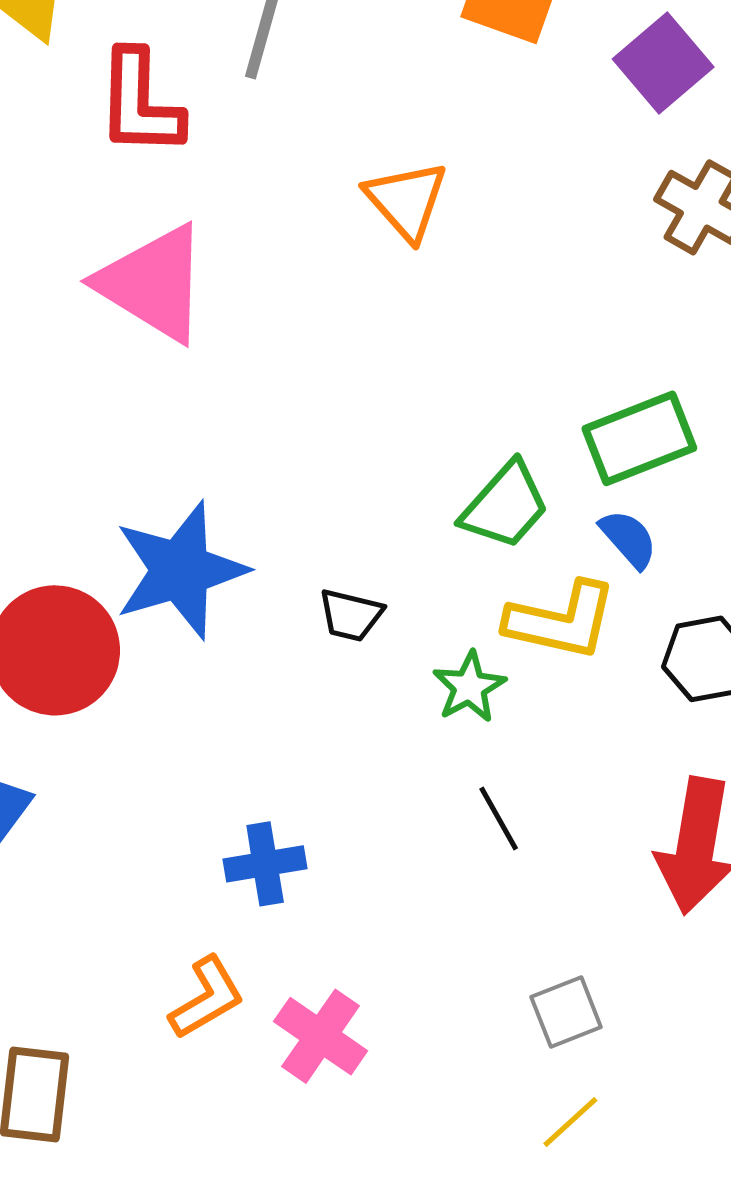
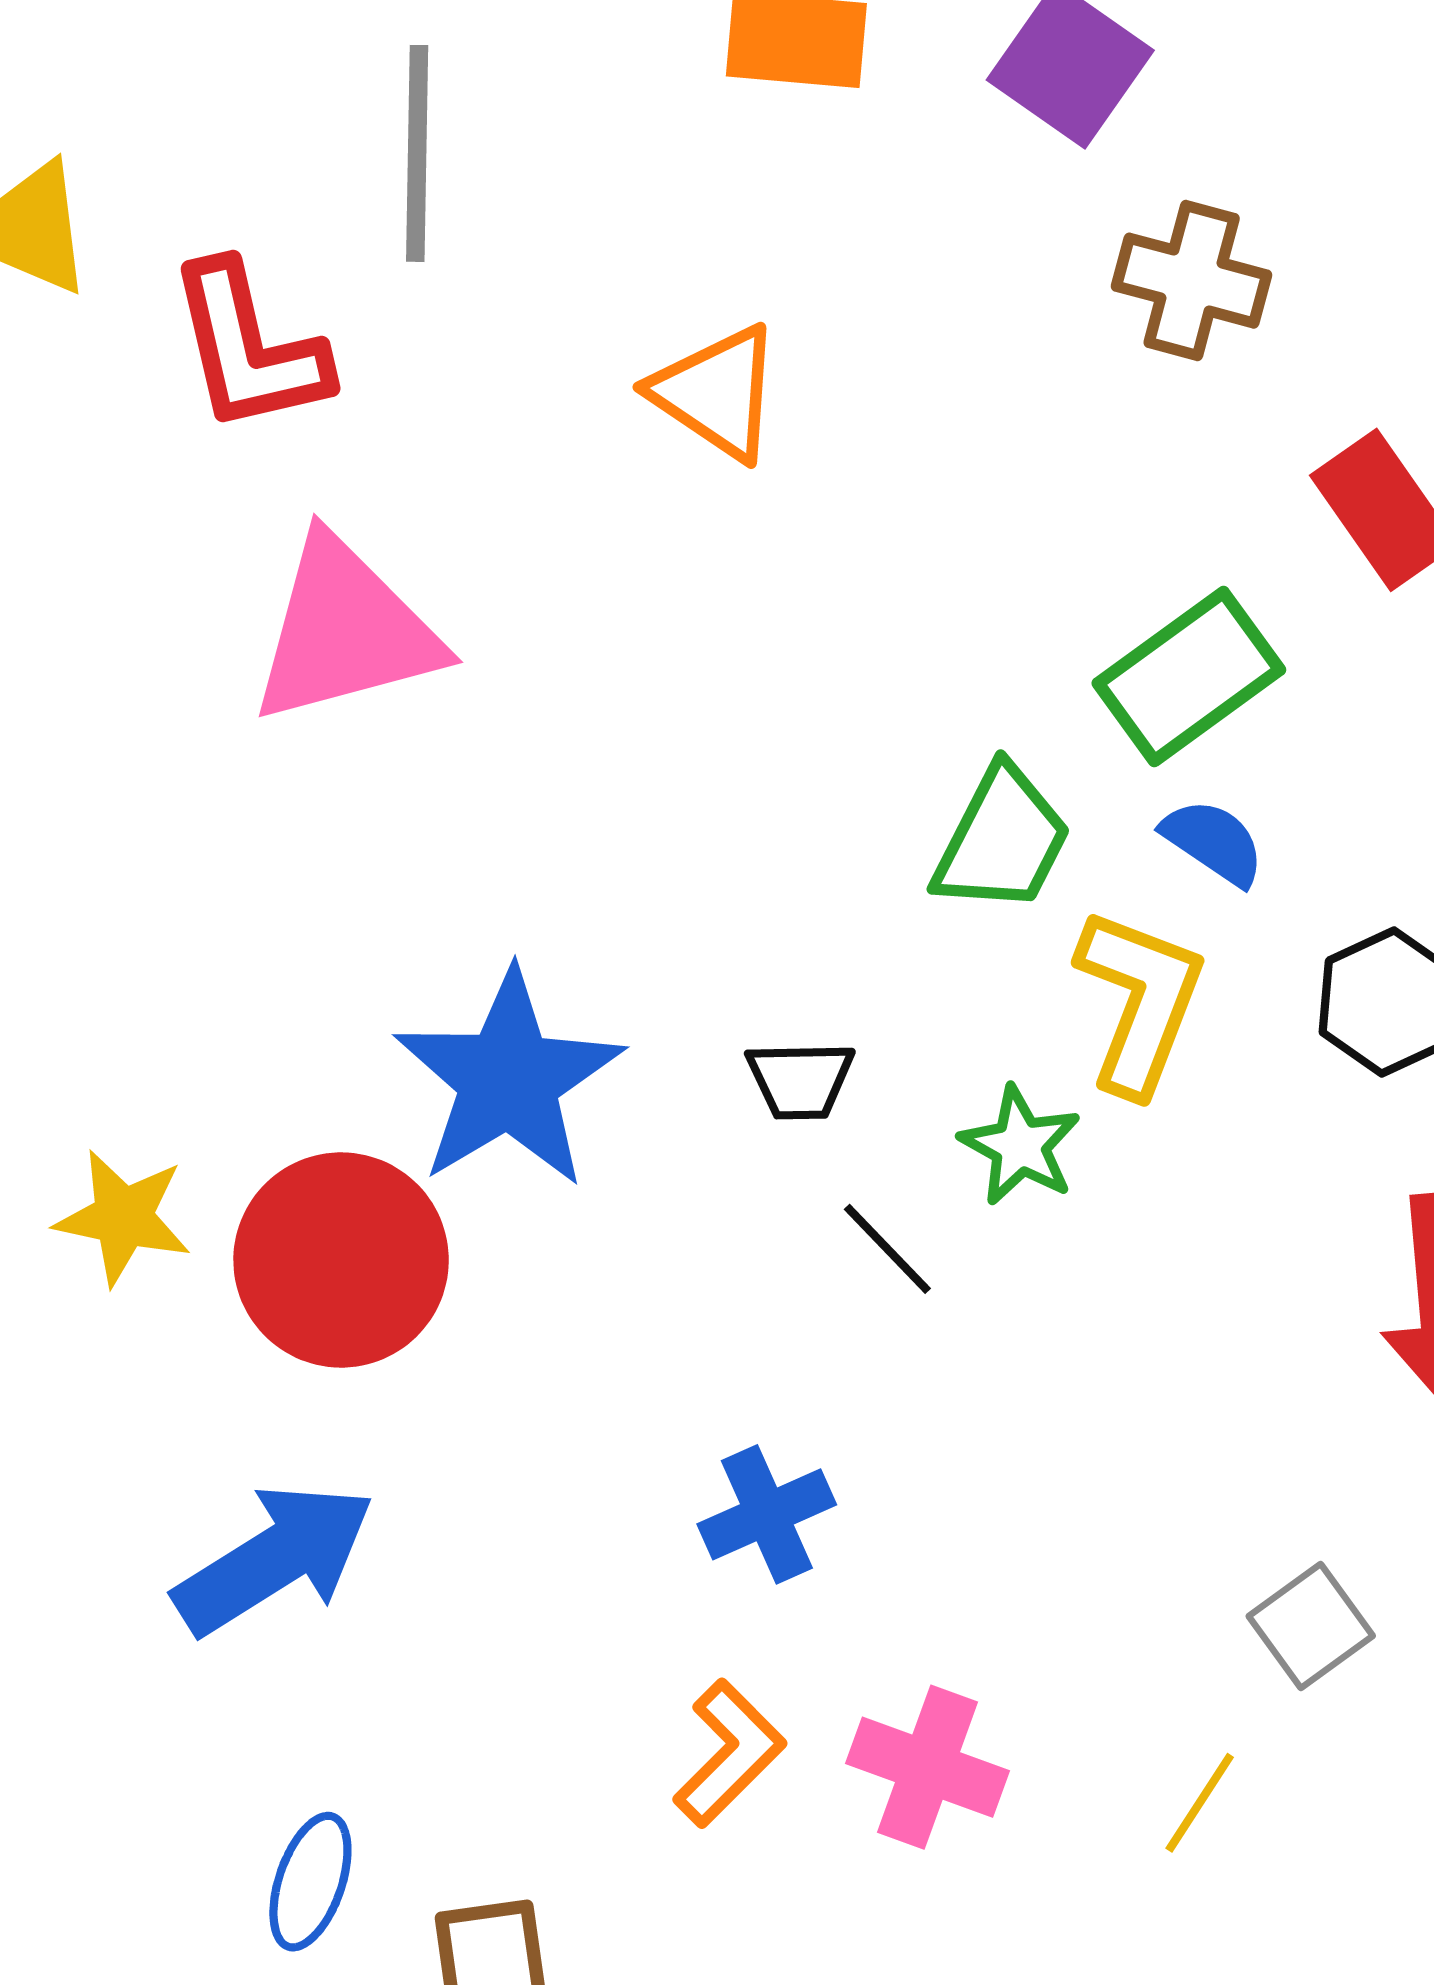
pink triangle: (153, 283) -> (345, 631), turned -32
yellow L-shape: (561, 621) -> (1140, 1001), turned -67
black line: (499, 818) -> (887, 1249), moved
yellow line: (570, 1122) -> (1200, 1803), moved

